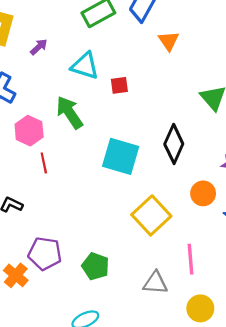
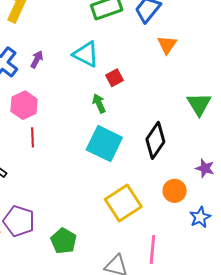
purple arrow: (39, 47) -> (37, 59), moved, turned -30
red square: (119, 85) -> (114, 78), turned -30
green arrow: (69, 112) -> (99, 103), moved, size x0.6

